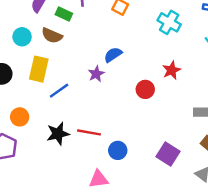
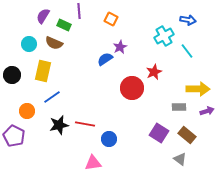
cyan cross: (169, 22) -> (164, 36), moved, turned 30
purple star: (96, 74) -> (120, 47), moved
red circle: (145, 89) -> (132, 88), size x1.5
blue line: (59, 91) -> (52, 97), moved
purple square: (168, 154) -> (159, 133), moved

